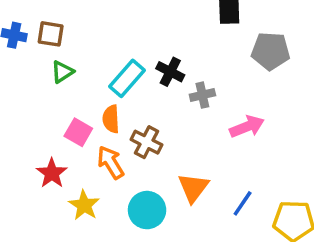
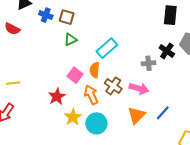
black cross: (170, 72) -> (167, 51), moved
pink arrow: (247, 127) -> (139, 88), moved, turned 30
blue line: (243, 203) -> (163, 113), moved
cyan circle: (147, 210) -> (96, 123), moved

